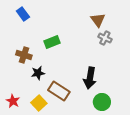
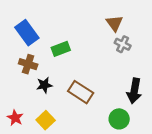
blue rectangle: (23, 14) -> (27, 33), moved, size x1.5
black arrow: (90, 78) -> (134, 91), moved
brown rectangle: (59, 91) -> (81, 92), moved

